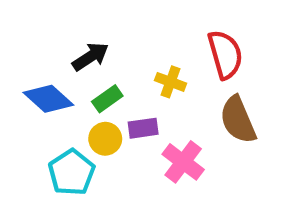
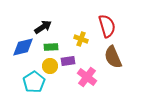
blue diamond: (48, 99) -> (23, 47), turned -55
green rectangle: (107, 99) -> (51, 47), turned 32

